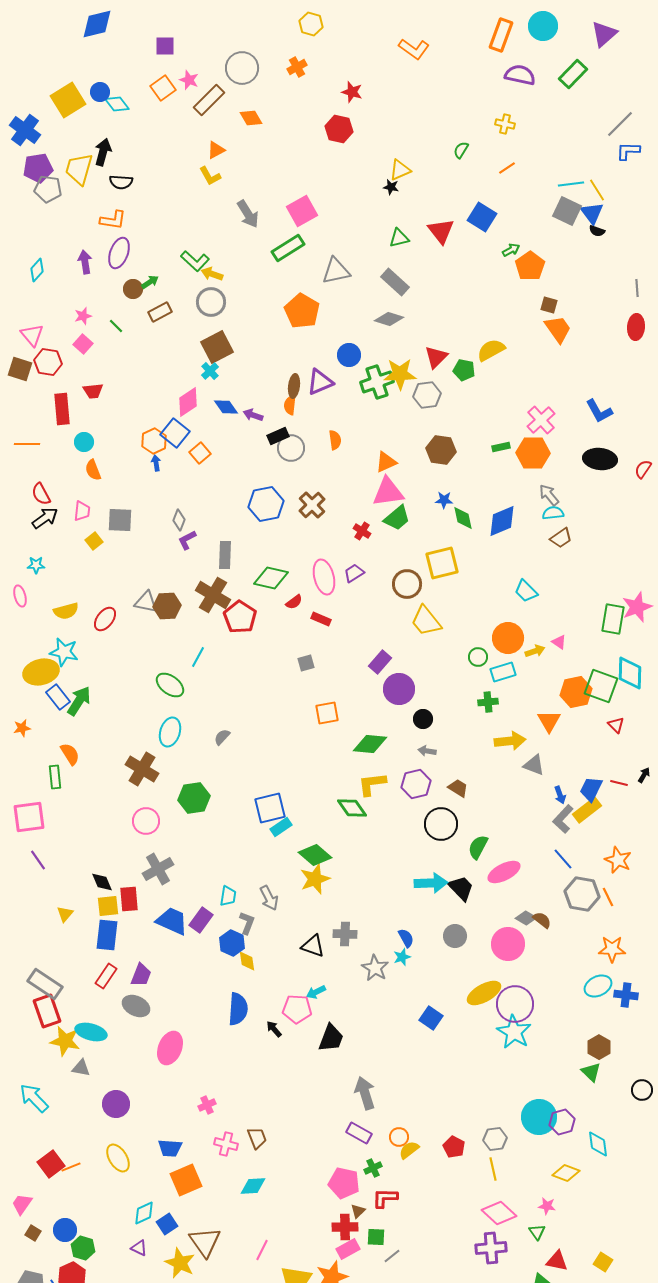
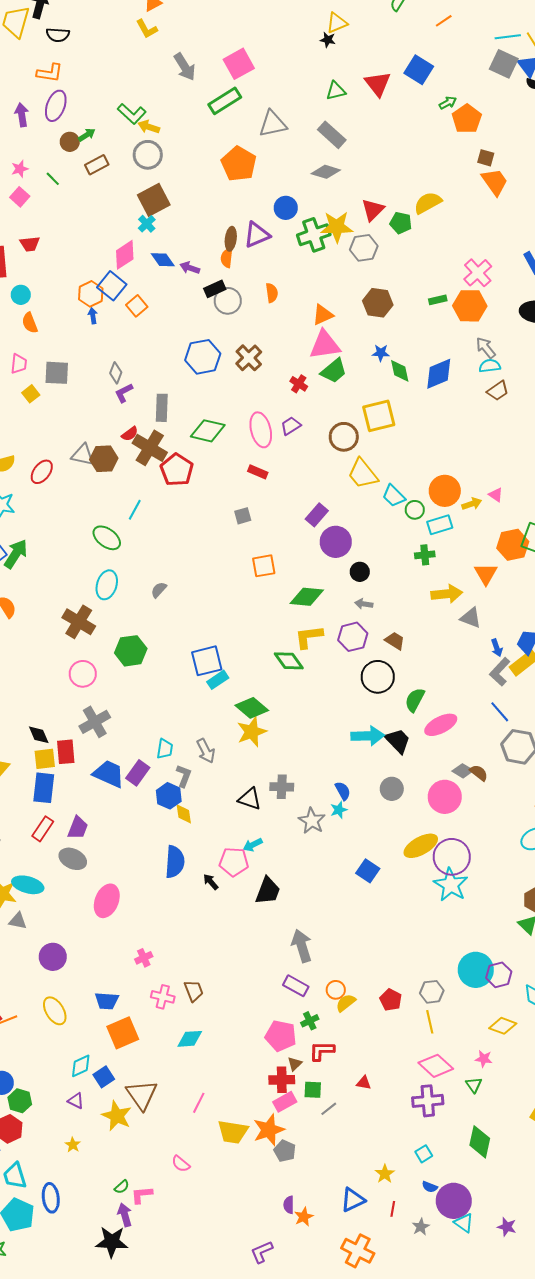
cyan trapezoid: (526, 591) -> (394, 496), moved
red semicircle: (294, 602) -> (130, 434), moved
red triangle: (557, 1261) -> (364, 1083), moved, size x0.7

